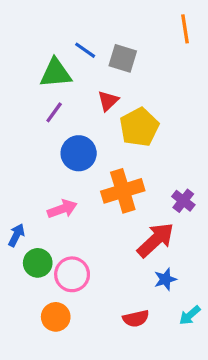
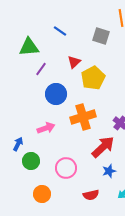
gray square: (123, 58) -> (101, 36), moved
green triangle: (56, 73) -> (29, 47), moved
pink circle: (72, 274) -> (66, 168), moved

